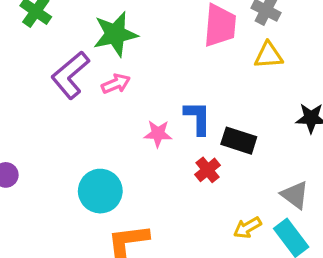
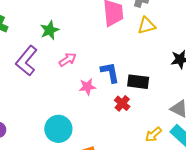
green star: (115, 34) -> (50, 30), size x0.7
pink arrow: (116, 84) -> (68, 60), moved

